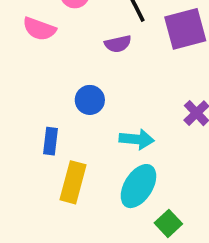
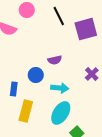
purple semicircle: (118, 44) -> (55, 60), moved
blue circle: (90, 100) -> (36, 75), moved

